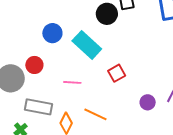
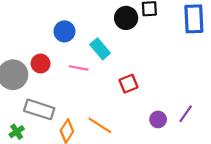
cyan rectangle: (87, 45) -> (100, 49), size x0.7
pink line: (72, 82) -> (79, 68), moved

